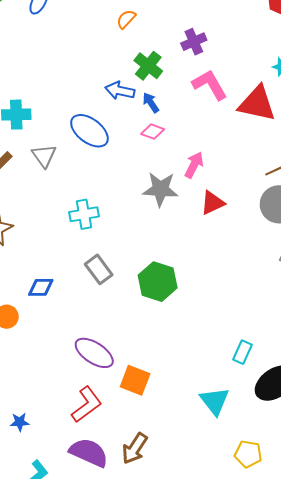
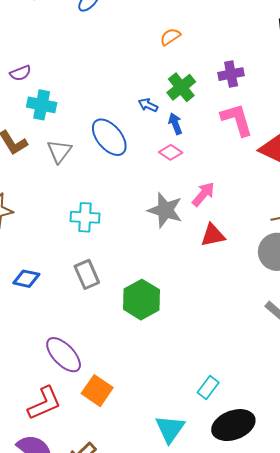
blue arrow: (120, 91) -> (148, 105), size x0.7

